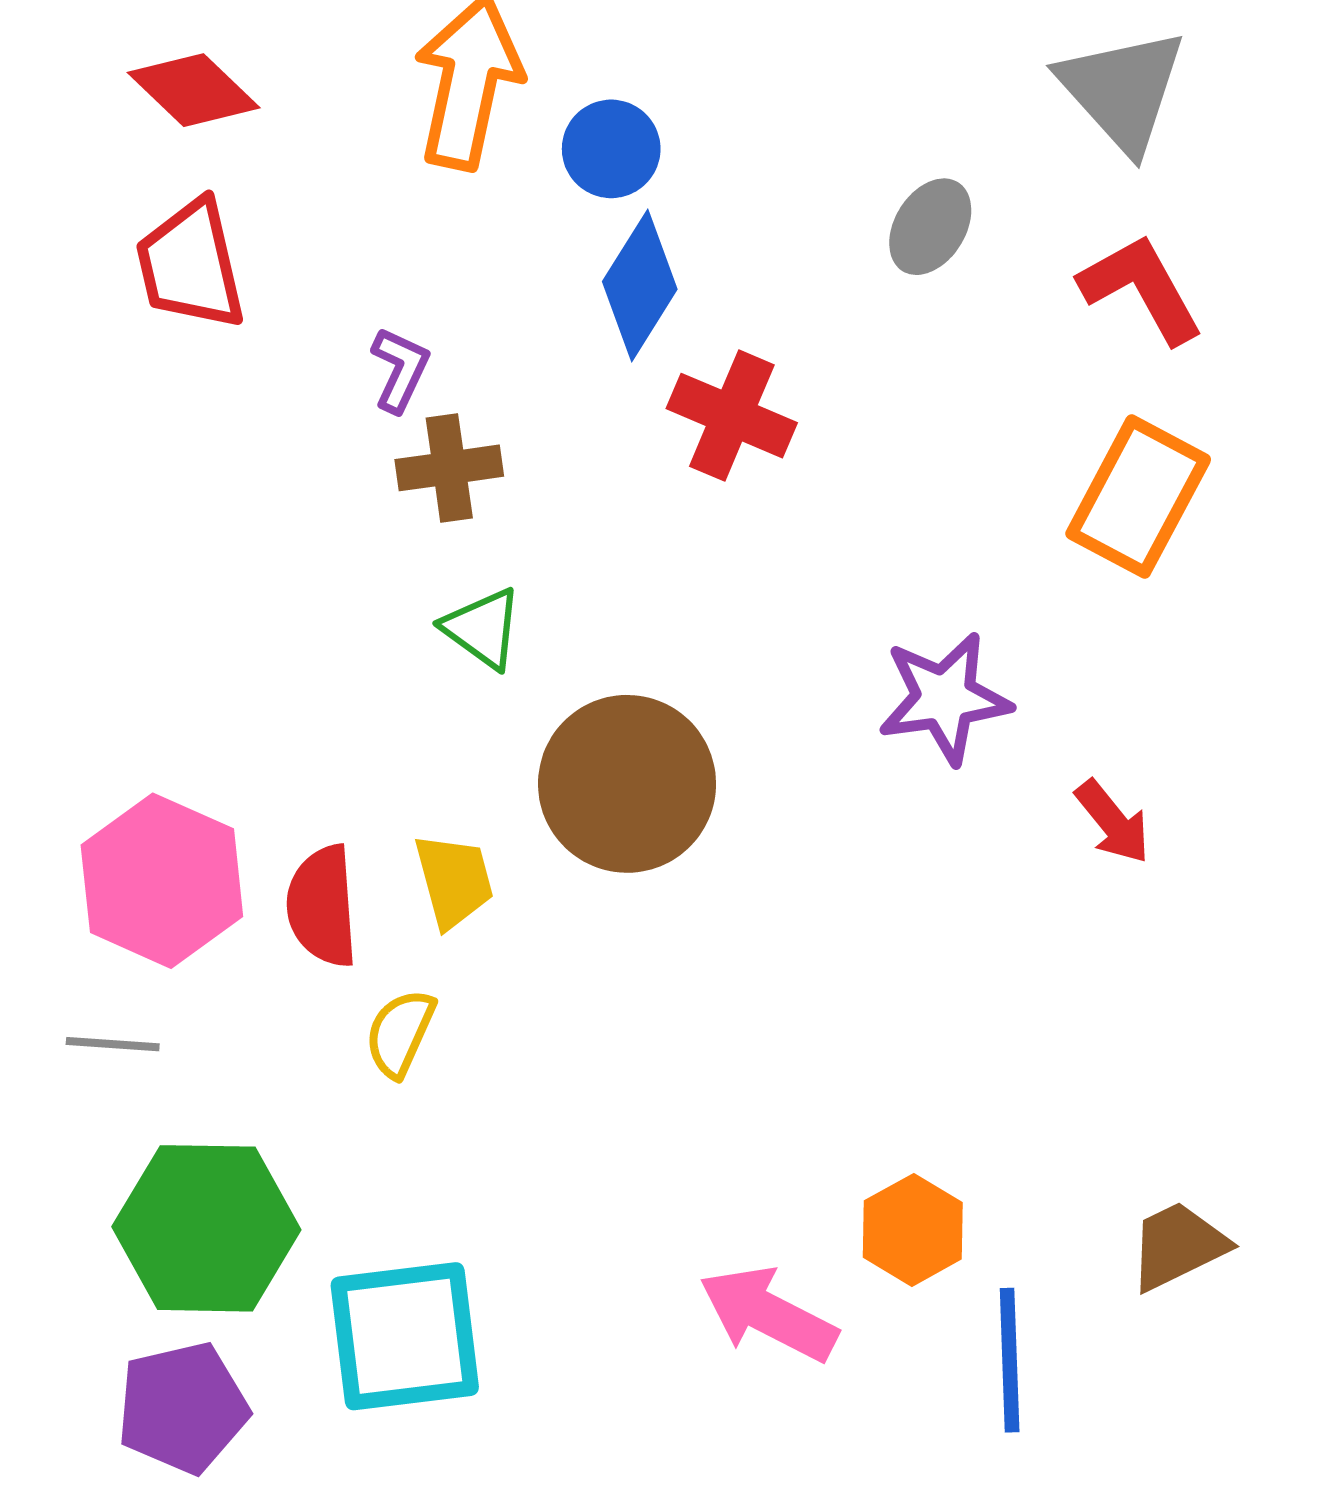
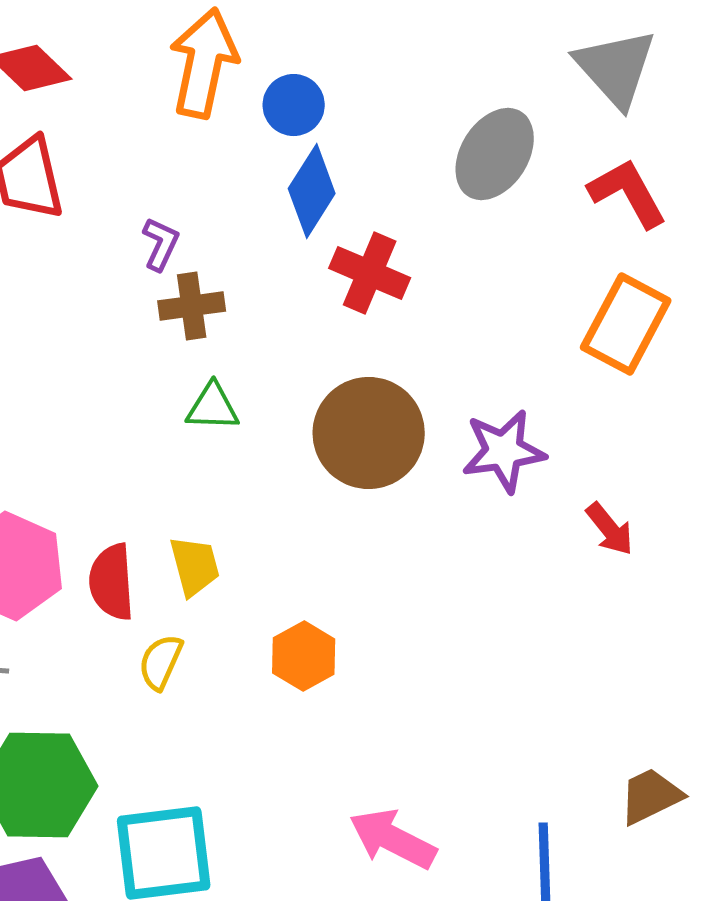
gray ellipse: (930, 227) -> (495, 154), size x1.5
green triangle: (483, 628) -> (213, 407), turned -34
brown circle: (627, 784) -> (369, 433), moved
orange hexagon: (913, 1230) -> (304, 656), moved

